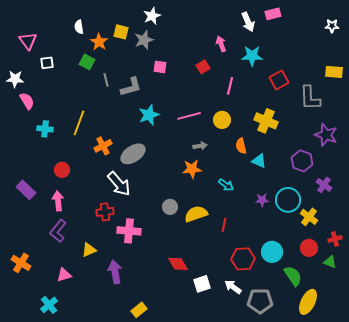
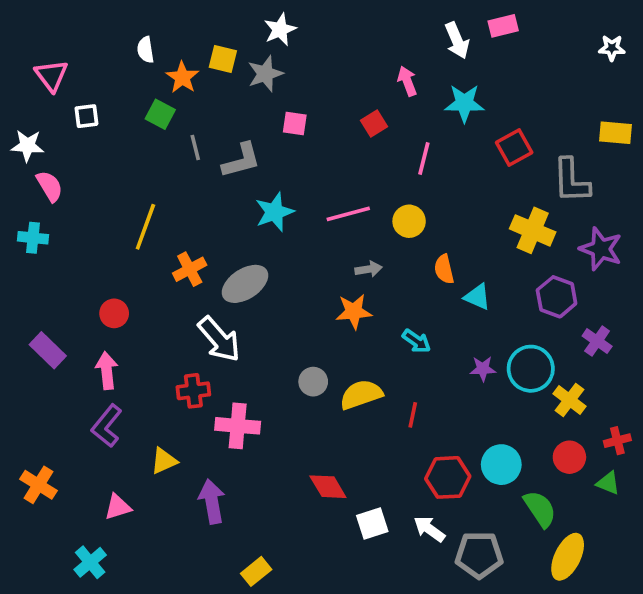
yellow cross: (266, 121) -> (533, 230), moved
cyan cross: (45, 129) -> (33, 238), moved

